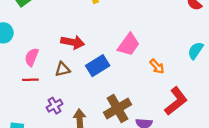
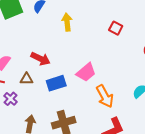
orange arrow: (157, 66) -> (105, 96), size x1.6
purple cross: (54, 106) -> (10, 99), moved, turned -32

